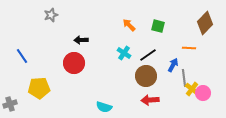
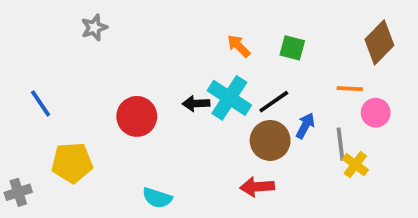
black arrow: (81, 40) -> (196, 103), moved
cyan cross: (124, 53) -> (229, 98), size x1.6
blue arrow: (173, 65) -> (305, 126), moved
pink circle: (203, 93) -> (376, 113), moved
red arrow: (150, 100) -> (257, 187), moved
cyan semicircle: (104, 107) -> (157, 198), moved

